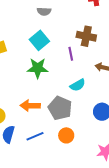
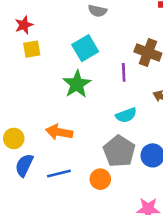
green star: (38, 68) -> (77, 84), turned 30
gray pentagon: (60, 108) -> (119, 151), moved

